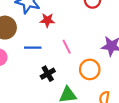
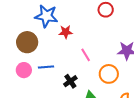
blue line: (33, 48) -> (46, 67), moved

